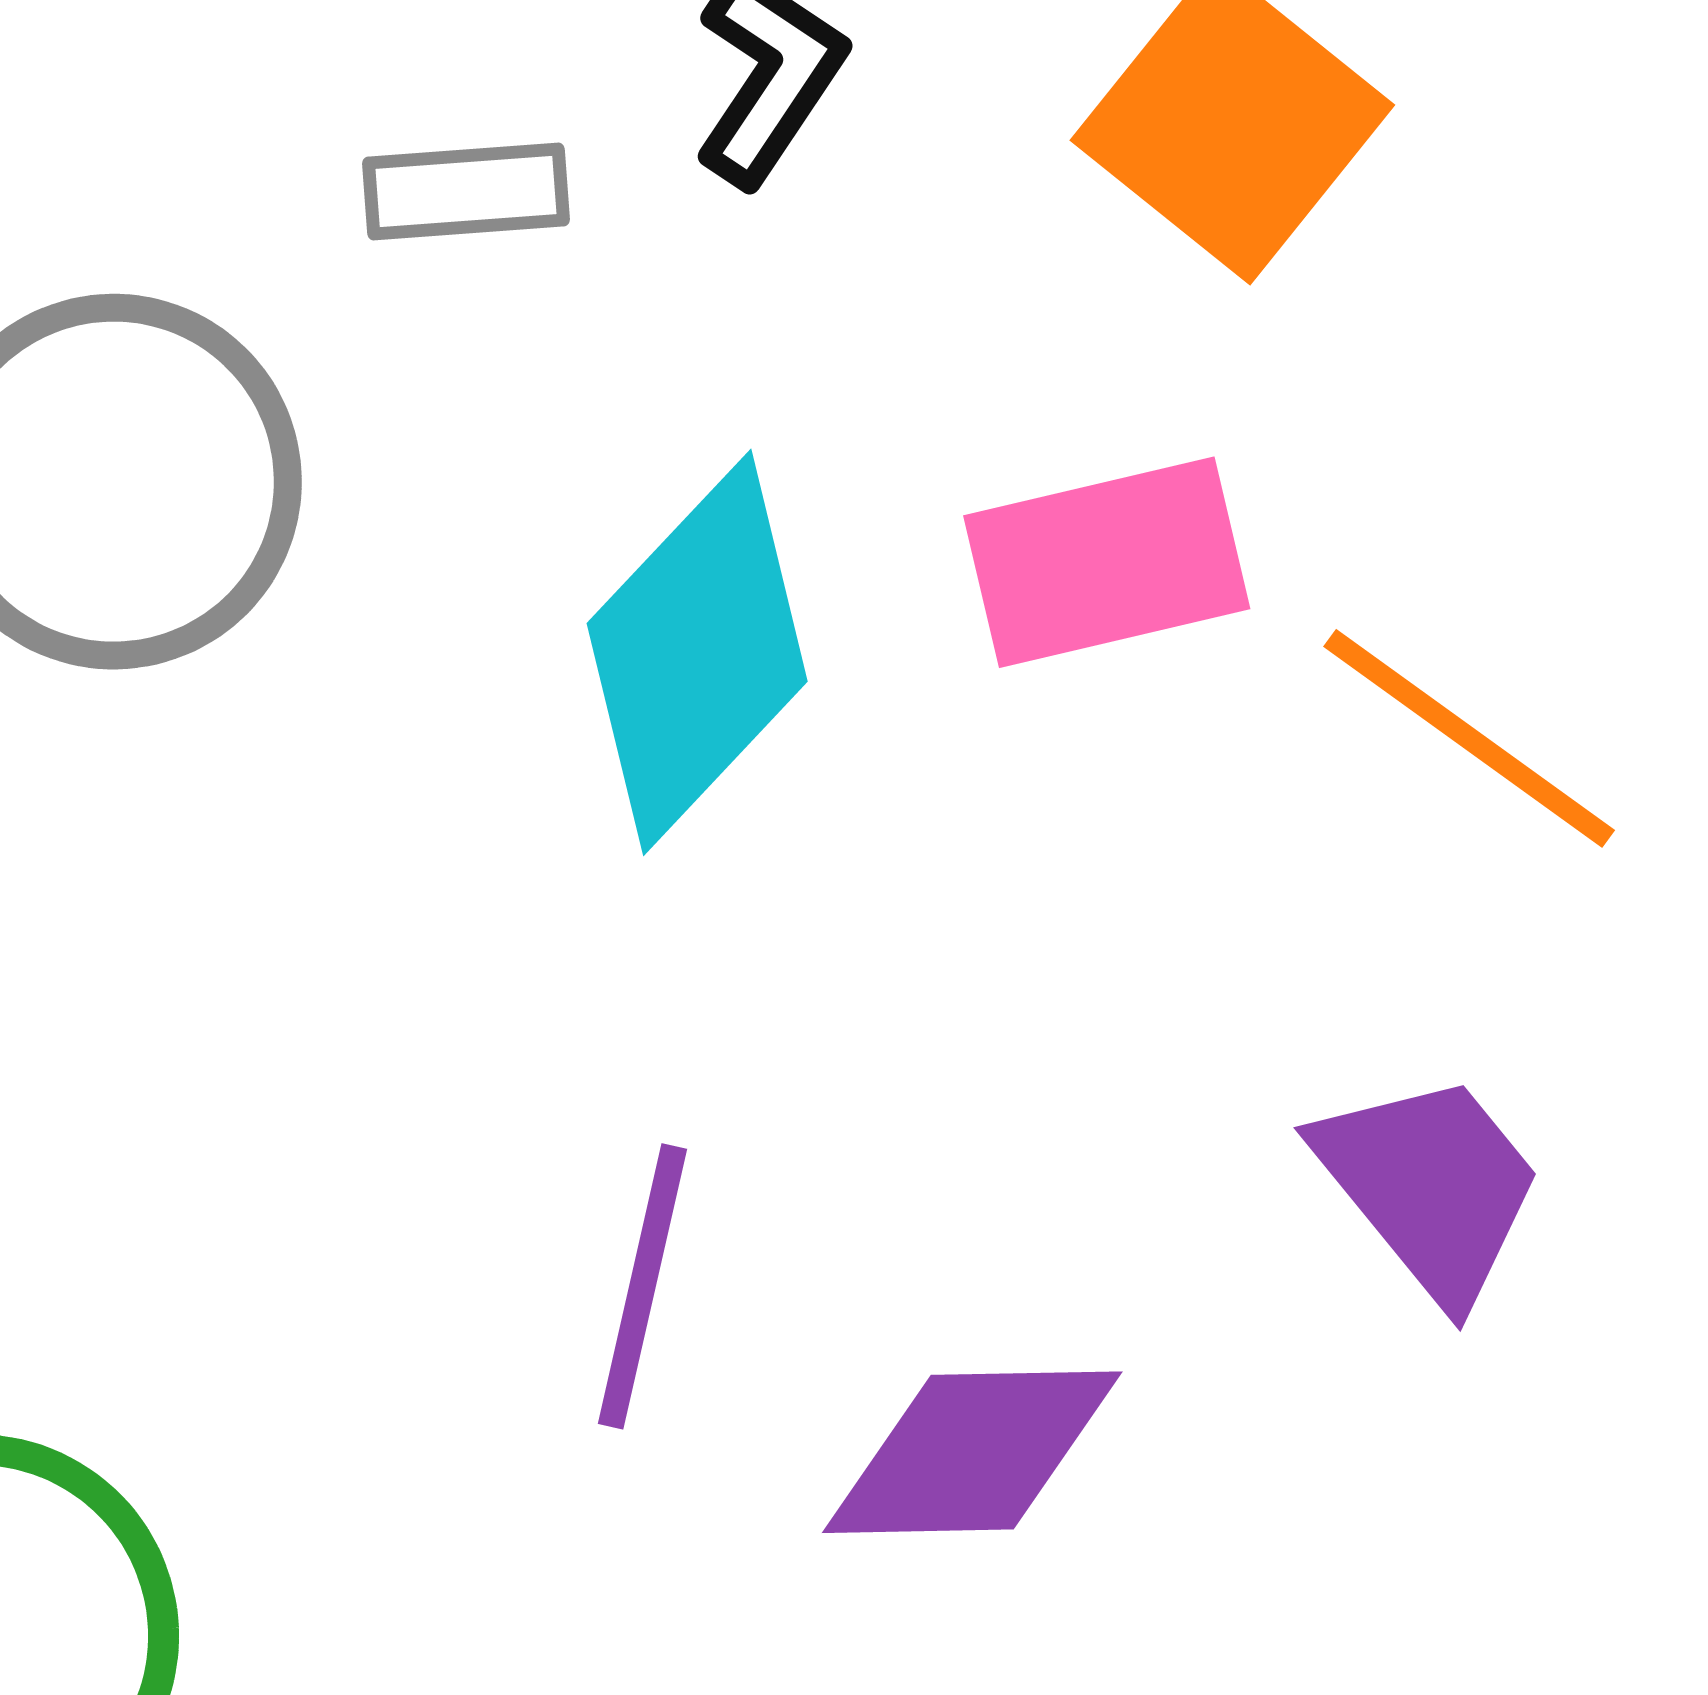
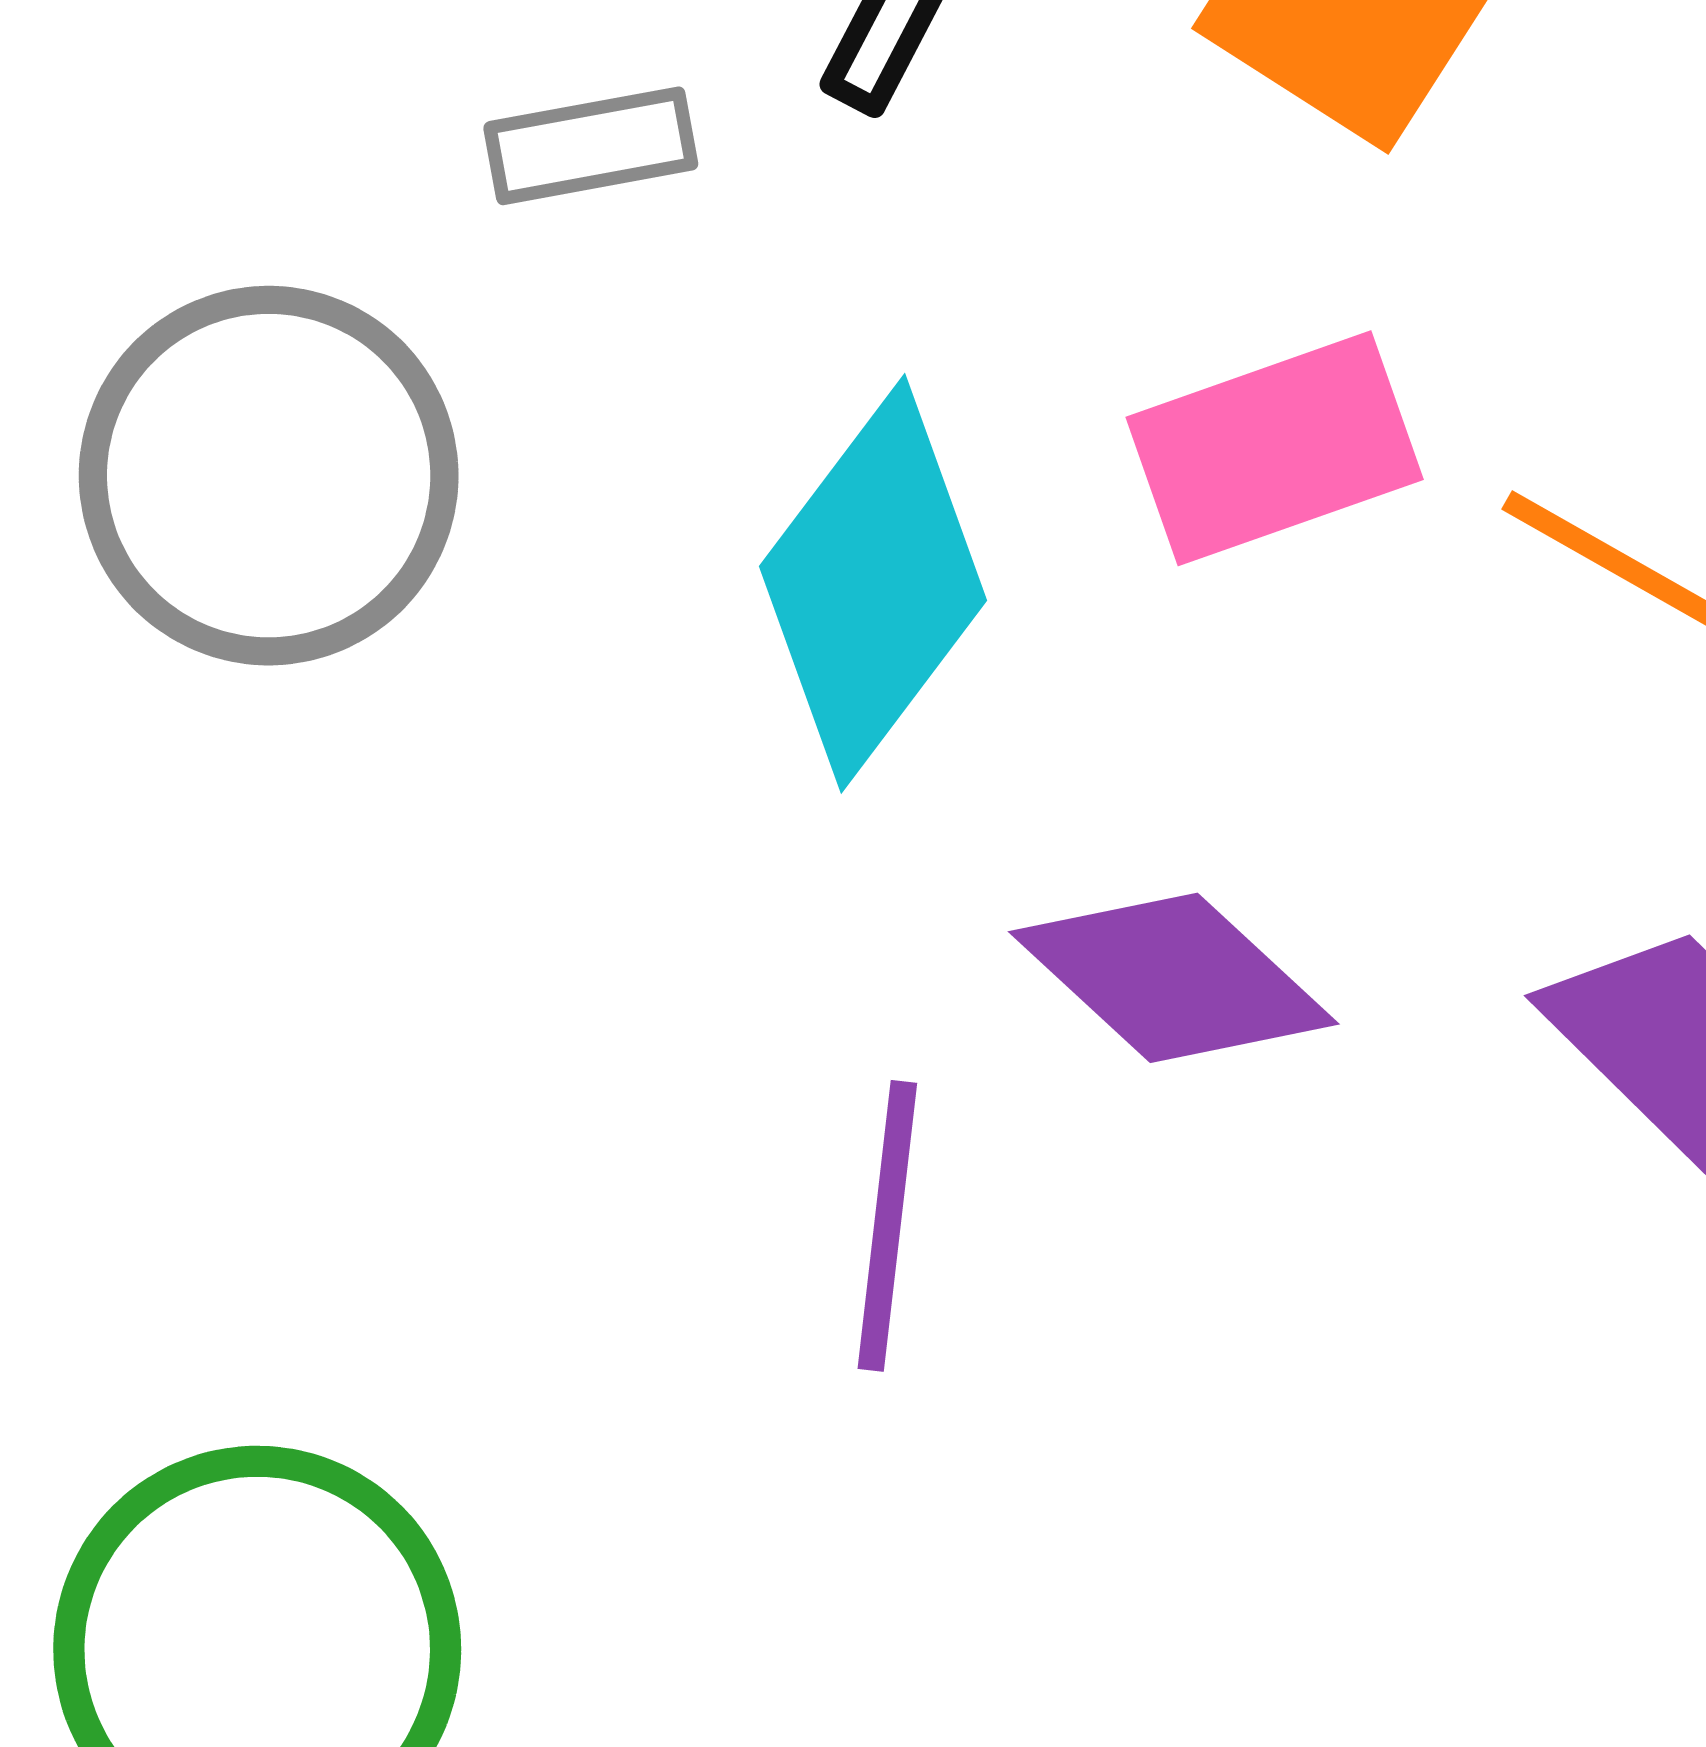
purple diamond: (972, 1452) -> (1174, 978), moved, turned 50

